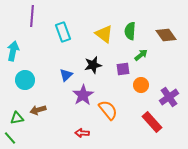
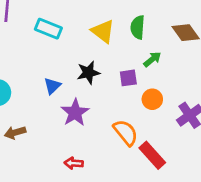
cyan rectangle: (63, 32) -> (48, 29), turned -48
orange semicircle: (108, 110) -> (126, 133), moved
red rectangle: (152, 122) -> (152, 155), moved

